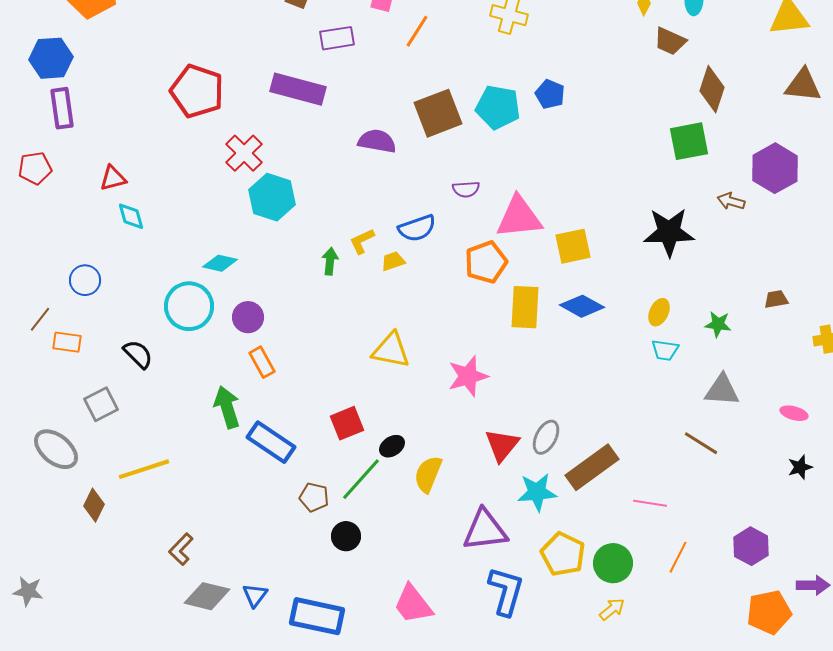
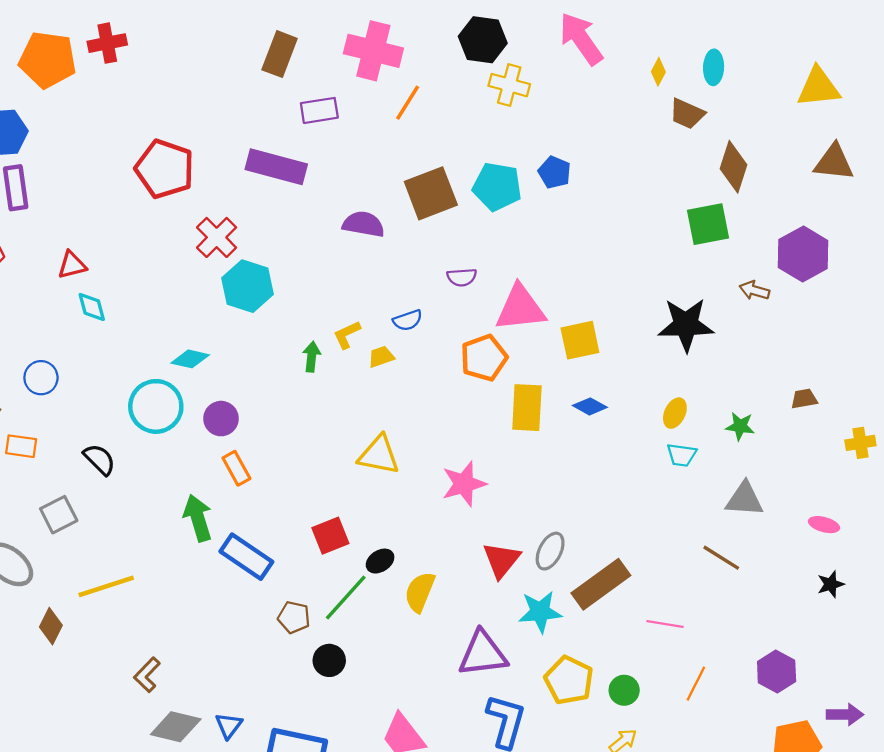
blue semicircle: (417, 228) -> (408, 320), size x0.7
blue diamond: (582, 306) -> (590, 406), size x0.7
green circle: (613, 563) -> (624, 690), size x0.7

